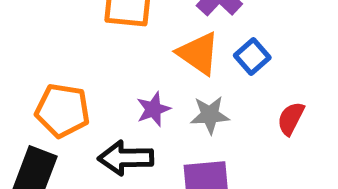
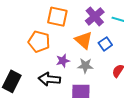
orange pentagon: (62, 110) -> (39, 42), moved

